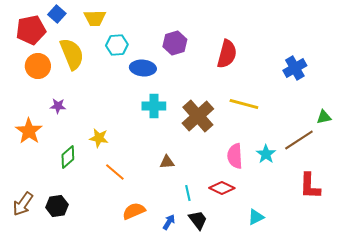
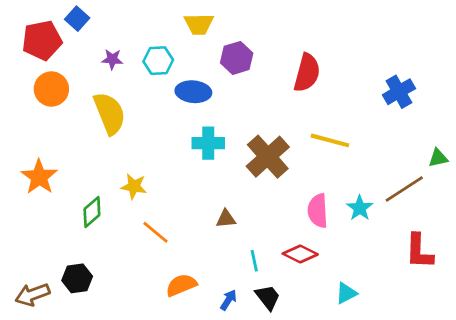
yellow trapezoid: (95, 18) -> (199, 24), moved
yellow semicircle: (72, 54) -> (110, 113), moved
purple star: (58, 106) -> (112, 59), moved
brown arrow: (23, 204) -> (32, 295), moved, turned 35

